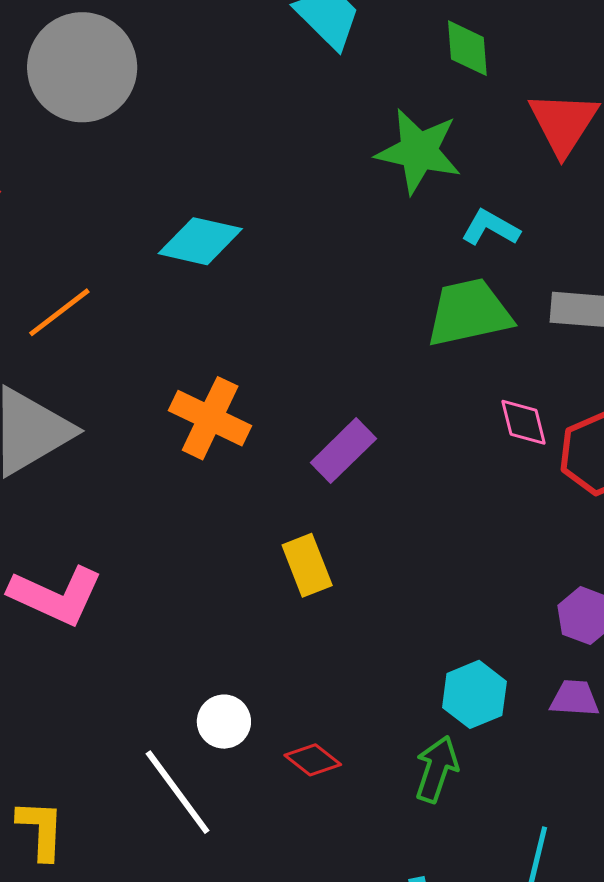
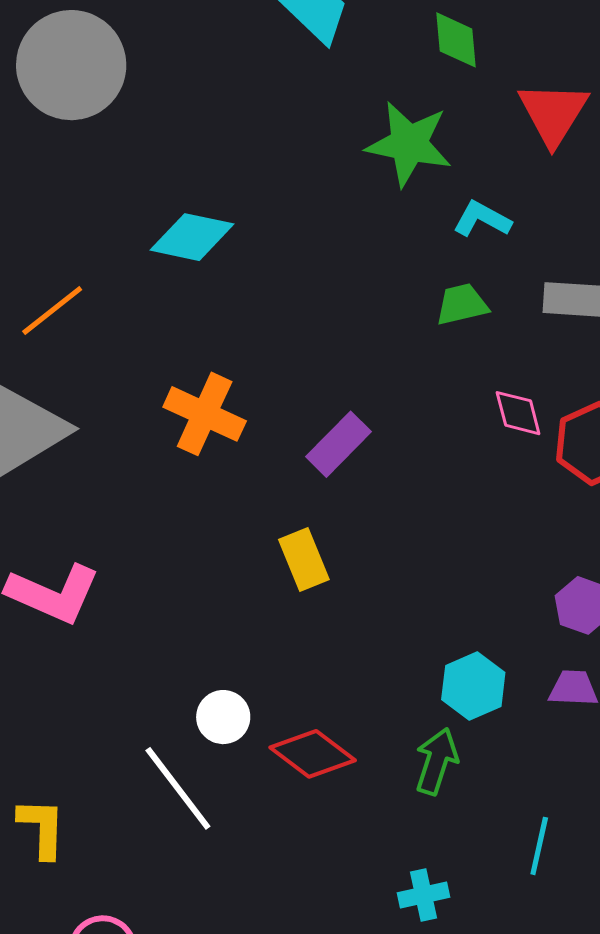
green trapezoid: (469, 313) -> (462, 304), size x0.6
red diamond: (313, 760) -> (313, 754), size x1.5

